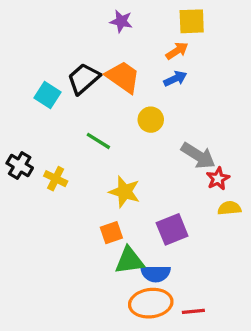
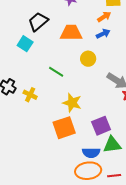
orange trapezoid: (123, 77) -> (71, 33), turned -35
black trapezoid: (84, 79) -> (38, 22), moved
orange square: (111, 233) -> (64, 128), size x1.6
green triangle: (129, 261) -> (112, 145), moved

